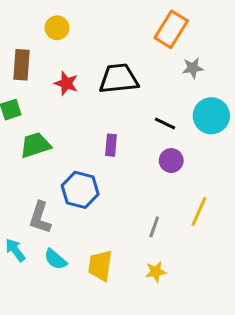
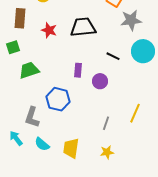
gray star: (193, 68) -> (131, 20), size x1.5
purple circle: (171, 161) -> (100, 81), moved

